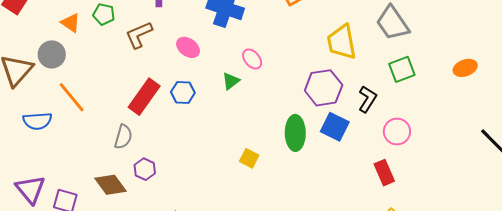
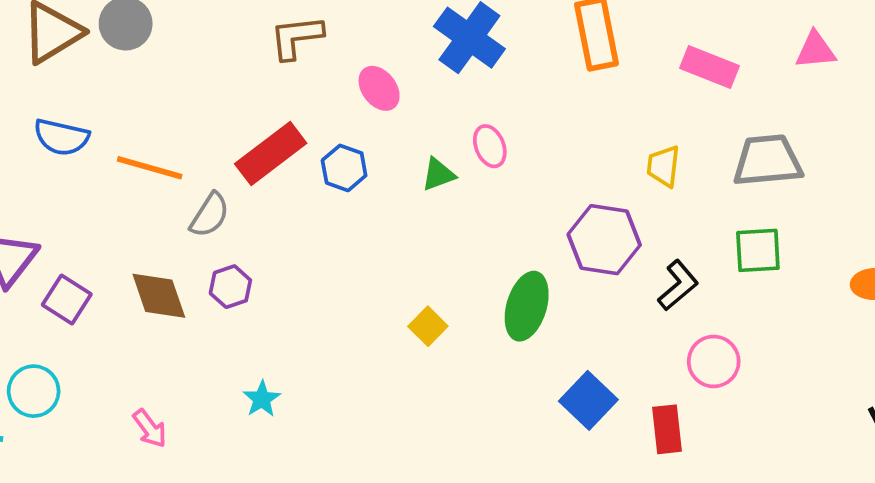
gray trapezoid: (393, 23) -> (767, 161), turned 102
yellow trapezoid: (342, 42) -> (663, 166), size x0.6
orange line: (72, 97) -> (150, 168), moved, turned -52
blue square: (335, 127) -> (588, 400), moved

